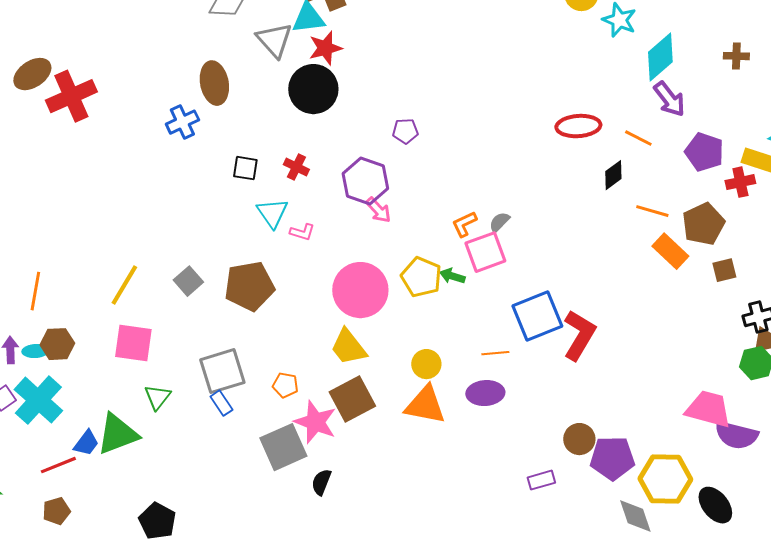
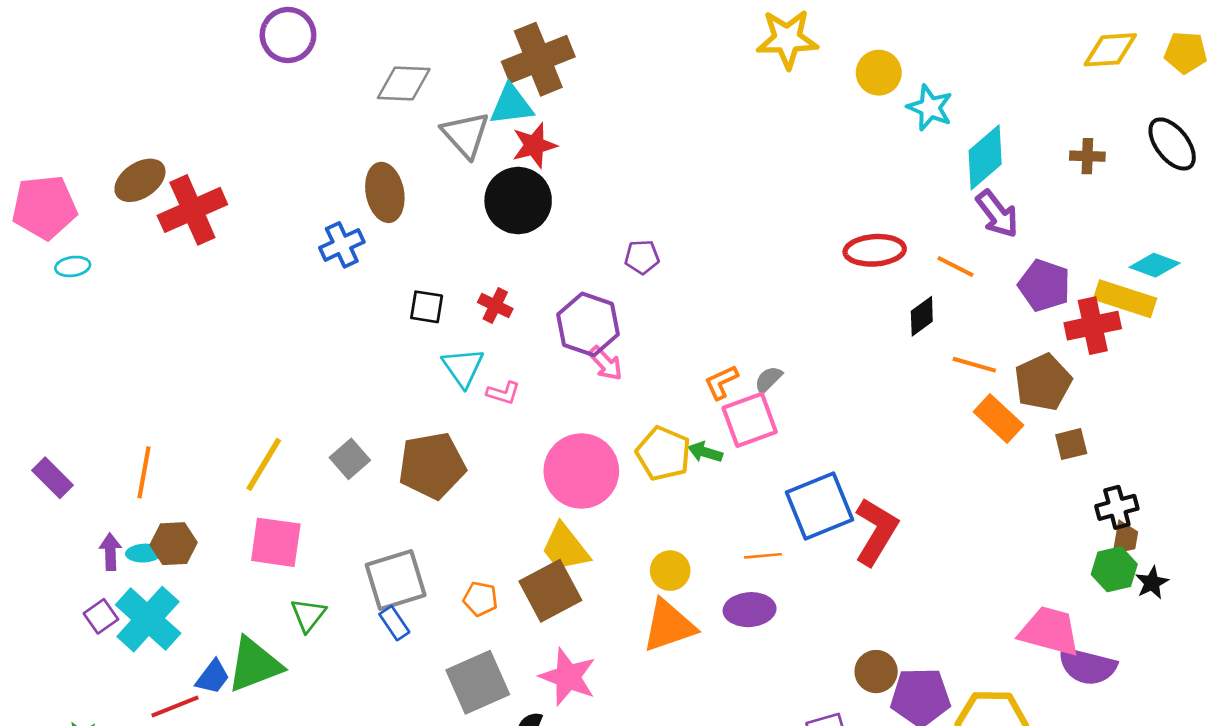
red cross: (740, 182) -> (1093, 326), size x1.4
brown square: (352, 399) -> (550, 591), moved
orange triangle: (425, 405) -> (669, 626), turned -30
pink star: (315, 422) -> (568, 677), moved

